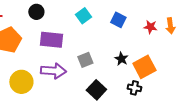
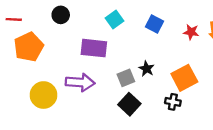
purple rectangle: (51, 40) -> (94, 48), moved
black star: (121, 59) -> (147, 69), moved
gray square: (85, 60) -> (126, 78), moved

